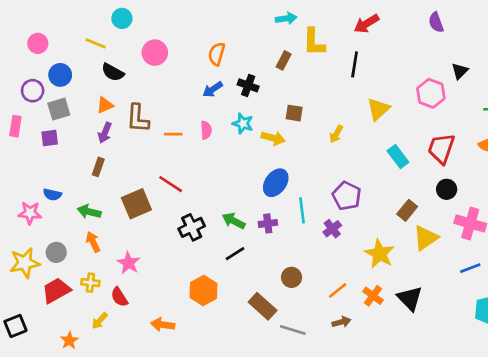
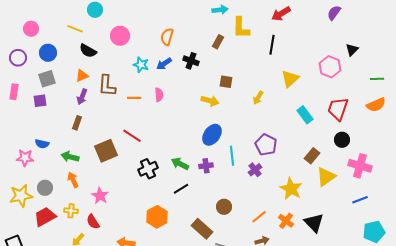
purple semicircle: (436, 22) -> (334, 13), turned 56
purple circle: (33, 91) -> (18, 58), moved
cyan star: (243, 124) -> (141, 65), moved

